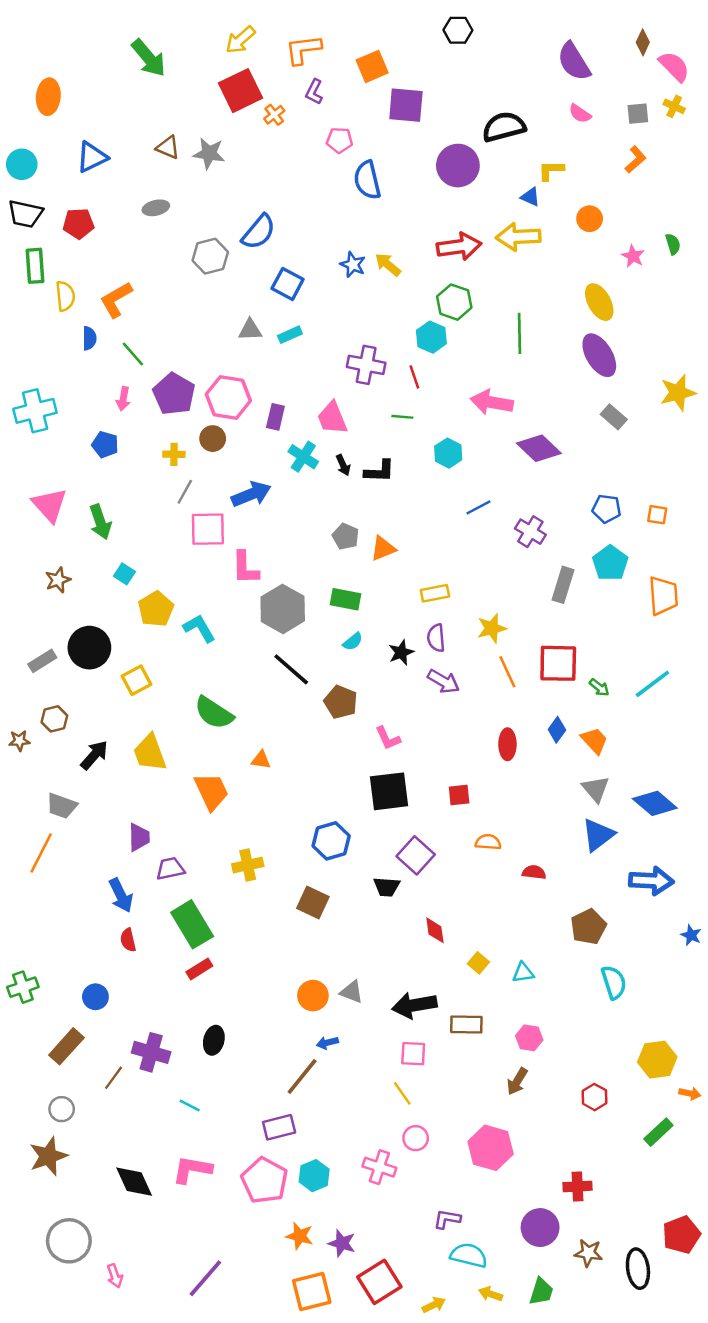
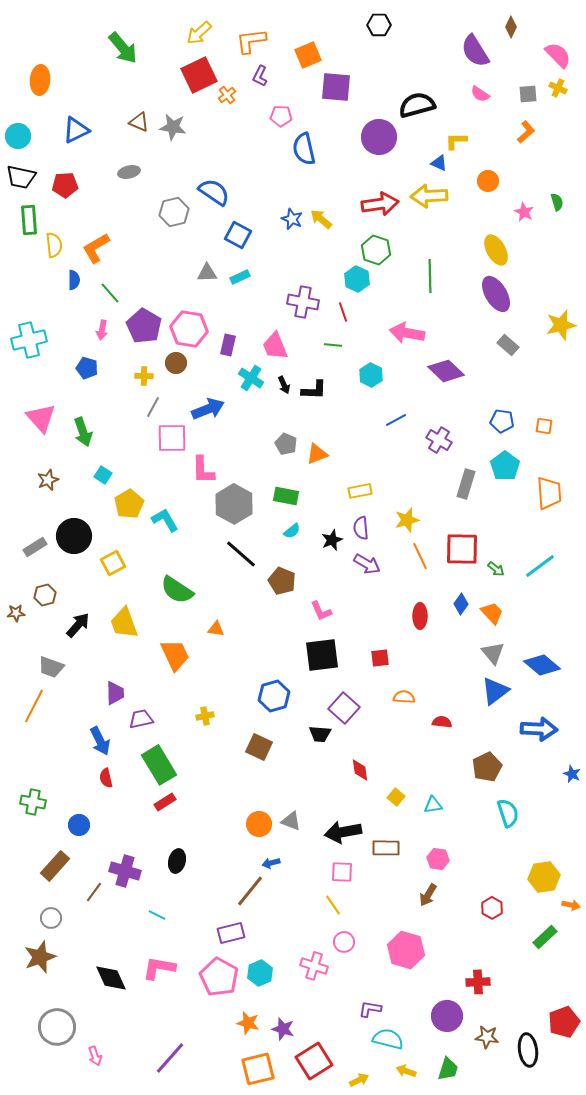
brown diamond: (643, 42) -> (511, 27), moved
blue semicircle: (259, 232) -> (214, 192), turned -96
yellow cross: (248, 865) -> (205, 716), size x0.7
green cross: (23, 987) -> (33, 802), moved, turned 30

